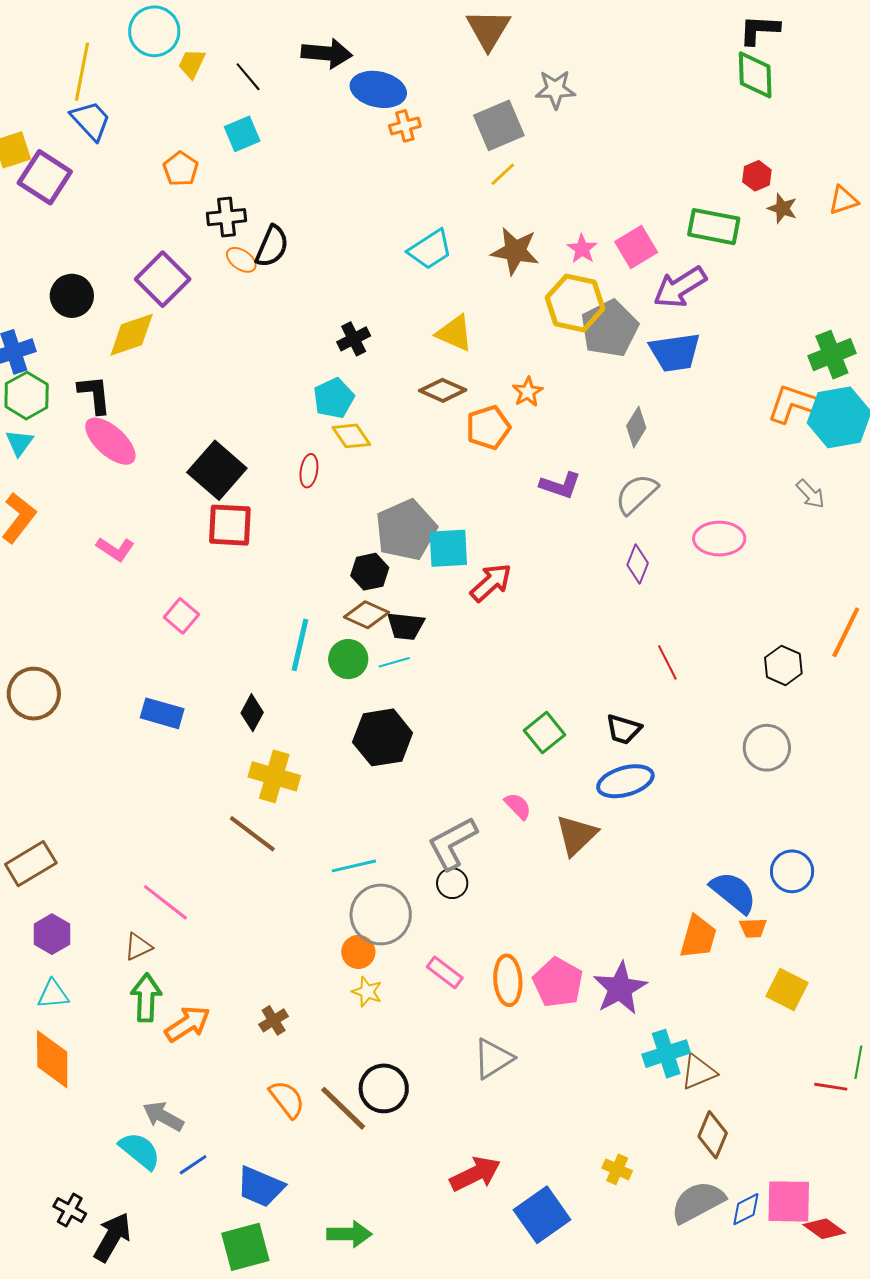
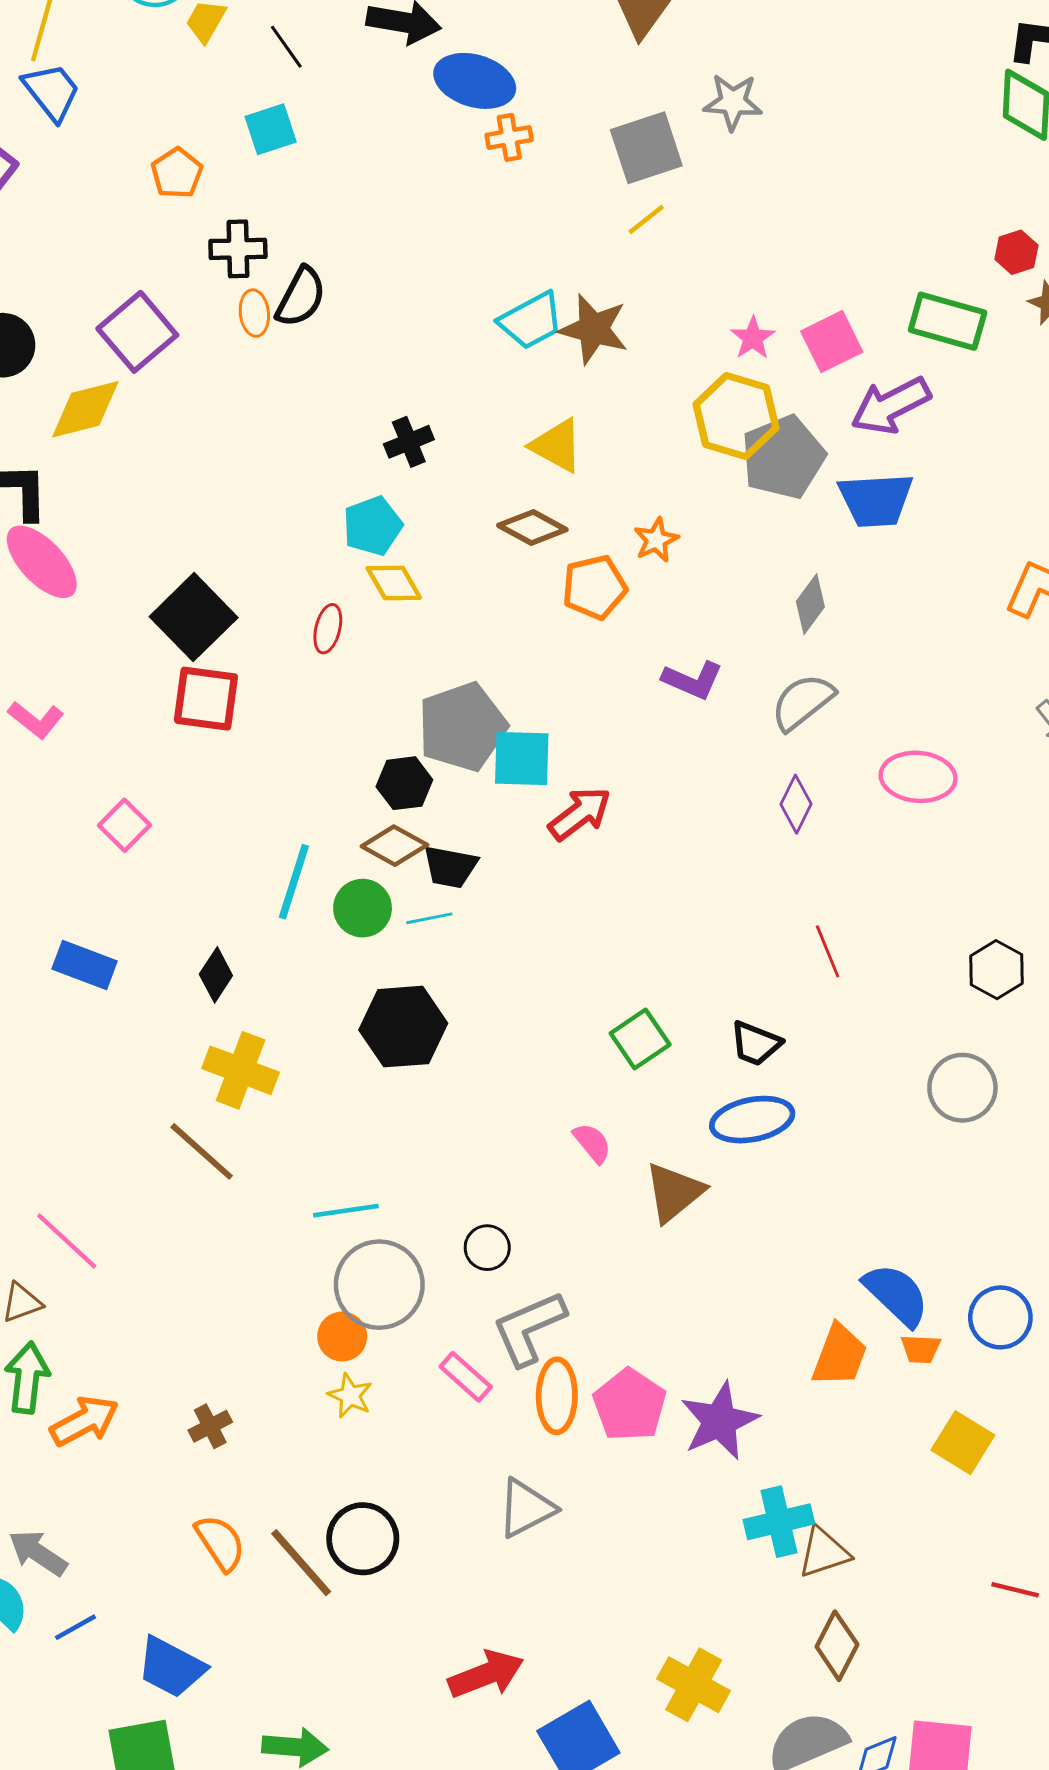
brown star: (515, 251) -> (594, 329), moved
orange ellipse: (241, 260) -> (254, 313), turned 44
gray L-shape: (452, 843) -> (529, 1328), moved
blue circle: (792, 871) -> (1000, 1317), moved
yellow cross: (617, 1169) -> (694, 1685), size x1.6

